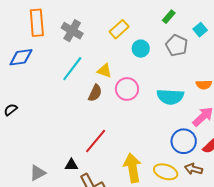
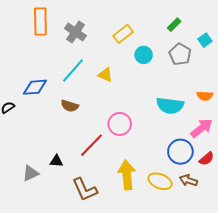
blue diamond: (21, 57) -> (35, 87), moved
pink circle: (127, 89) -> (120, 124), moved
brown semicircle: (95, 93) -> (70, 106), moved, turned 78
black triangle: (71, 165) -> (56, 161), moved

